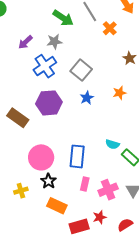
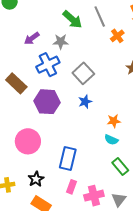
orange star: (119, 93) -> (114, 121), moved
brown rectangle: (18, 118) -> (16, 83), moved
cyan semicircle: (112, 144) -> (111, 140), moved
pink circle: (41, 157) -> (28, 141), moved

